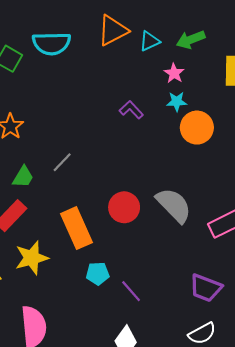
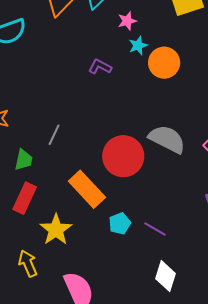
pink star: (174, 73) -> (127, 21), turned -30
red circle: (124, 207) -> (123, 156), size x1.4

